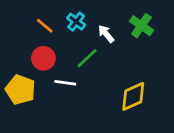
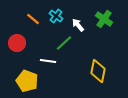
red circle: (43, 58) -> (17, 43), moved
yellow pentagon: (20, 90) -> (27, 81), moved
yellow diamond: (133, 96) -> (98, 71), turned -55

